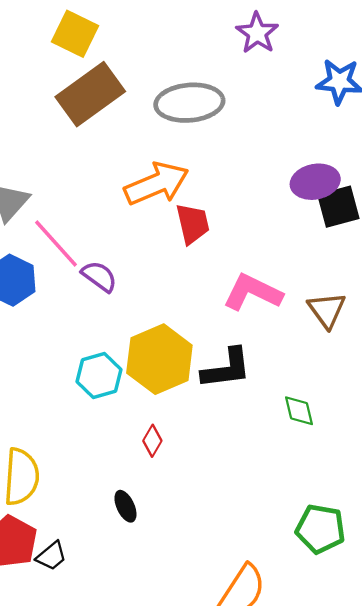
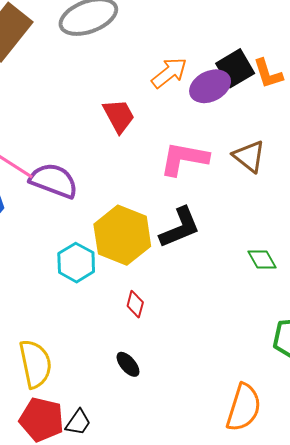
purple ellipse: (315, 182) -> (210, 86), moved
orange arrow: (156, 184) -> (169, 73), moved, size x0.7
purple semicircle: (99, 276) -> (54, 181), size x1.5
green diamond: (299, 411) -> (262, 259), moved

